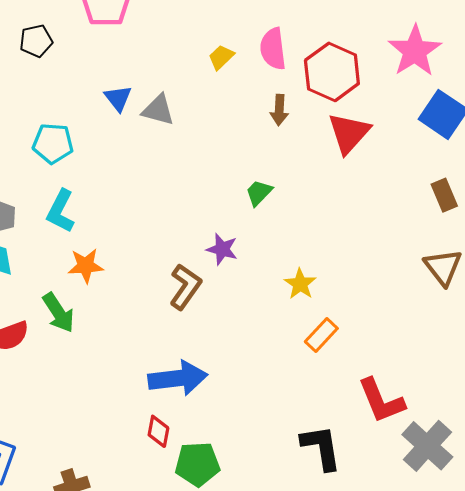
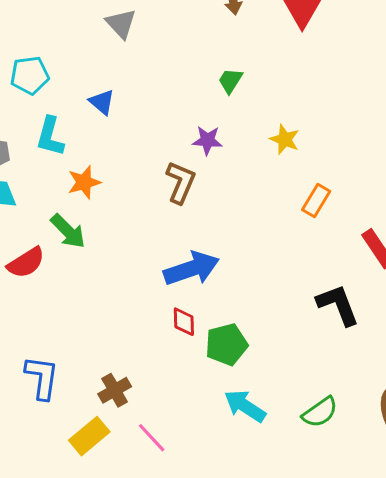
blue triangle: (118, 98) -> (102, 102), moved
gray triangle: (158, 110) -> (121, 24), turned 44
yellow star: (300, 284) -> (285, 139), moved

